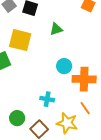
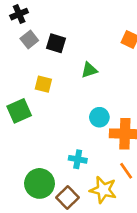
yellow square: (20, 40) -> (43, 84), size x0.6
green circle: (17, 118) -> (40, 183), size x1.5

